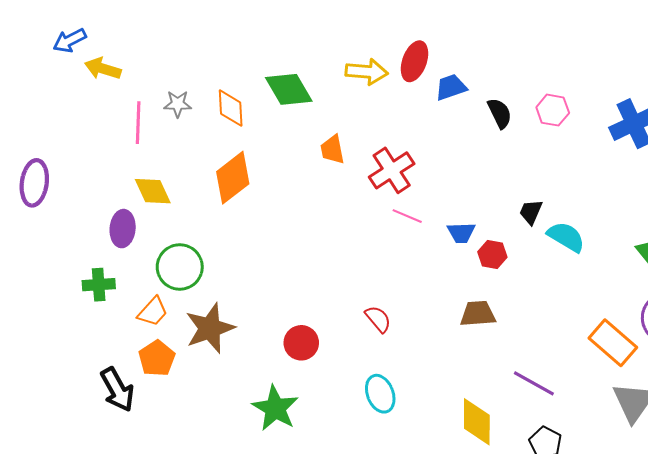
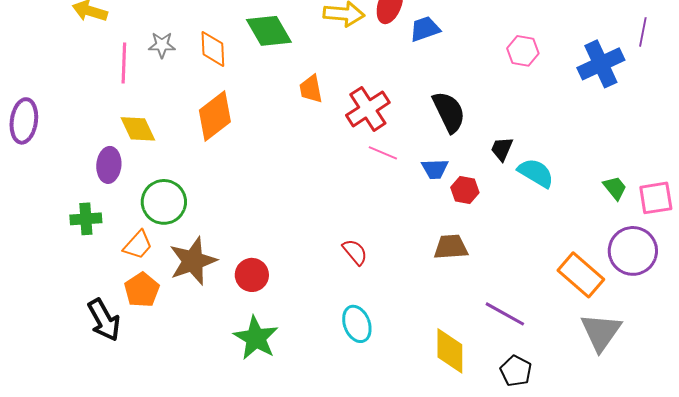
black semicircle: (500, 113) -> (449, 112), moved, size x1.4
red circle: (301, 343) -> (252, 275), moved

